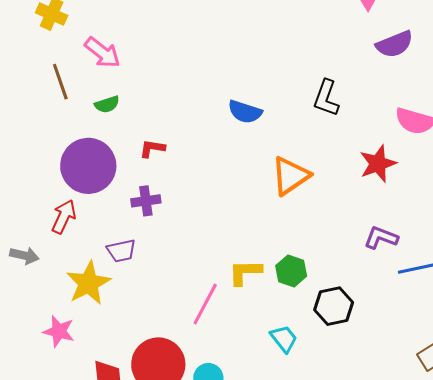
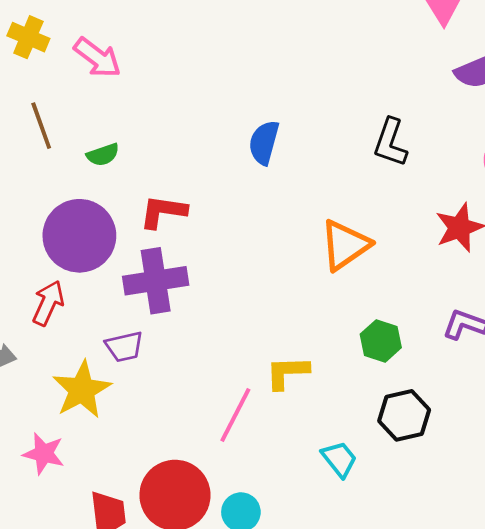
pink arrow: (102, 53) -> (97, 58), moved
blue semicircle: (245, 112) -> (264, 143), moved, turned 88
red L-shape: (152, 148) -> (163, 212), size x1.4
purple cross: (146, 201) -> (156, 281), size x1.6
green hexagon: (291, 271) -> (381, 341), moved

